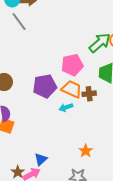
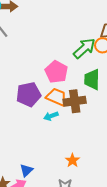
pink pentagon: (72, 65) -> (56, 72), turned -30
brown cross: (89, 94) -> (75, 101), size x1.5

